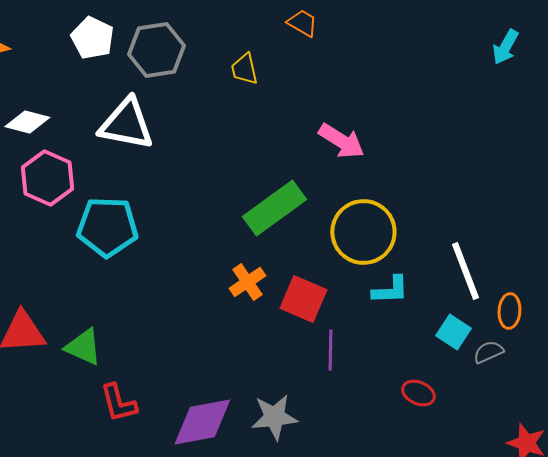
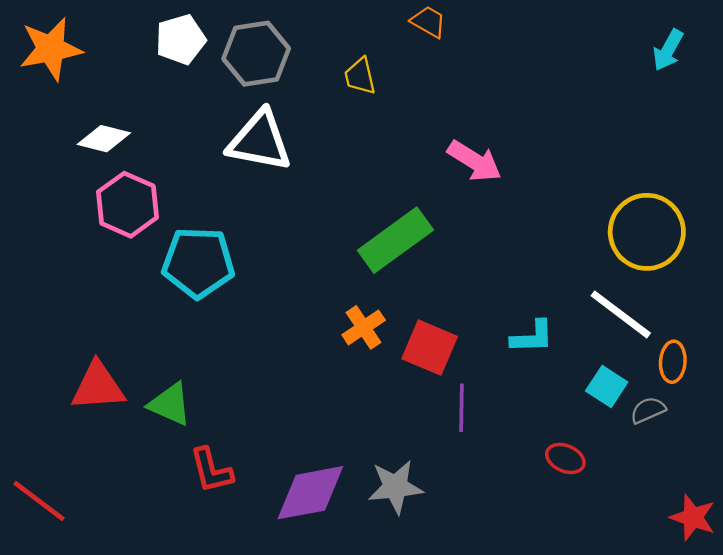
white pentagon: (92, 38) -> (181, 39), turned 30
white triangle: (126, 124) -> (260, 141), moved
yellow circle: (363, 232) -> (647, 232), moved
white line: (465, 271) -> (621, 314), turned -32

